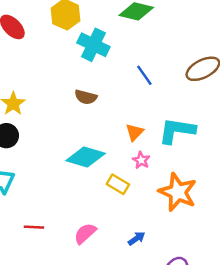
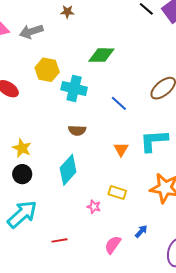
cyan diamond: (86, 157) -> (68, 170), moved, turned -52
pink star: (141, 160) -> (94, 207), moved
pink semicircle: (85, 233) -> (113, 245), moved

